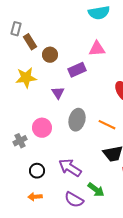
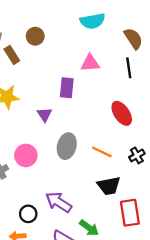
brown circle: (50, 55) -> (35, 36), moved
purple rectangle: (77, 70) -> (67, 88), turned -60
black circle: (37, 171) -> (28, 214), moved

